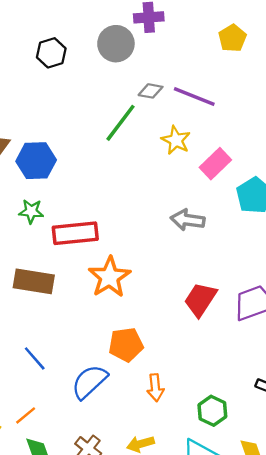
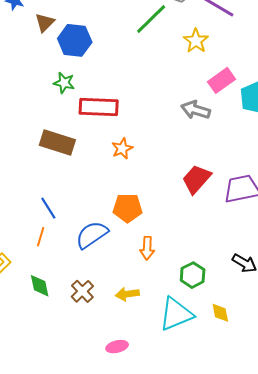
pink rectangle: (215, 164) -> (221, 80), moved
orange star: (109, 277) -> (122, 148), size x0.6
orange line: (26, 415) -> (41, 237), moved, turned -42

